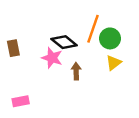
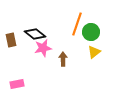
black diamond: (64, 42) -> (35, 34), moved
pink star: (52, 58) -> (43, 48), turned -30

